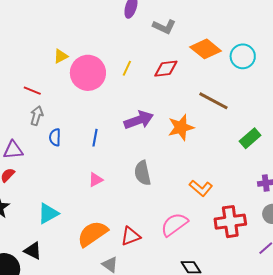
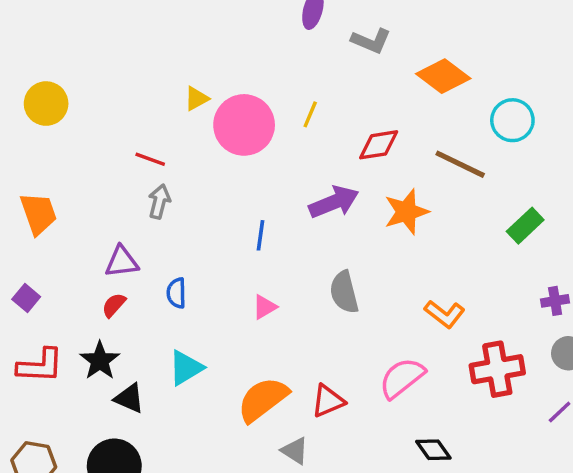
cyan circle: (243, 56) -> (512, 120), moved
red diamond: (166, 69) -> (379, 145), moved
blue semicircle: (55, 137) -> (176, 293), moved
black triangle: (33, 251) -> (129, 398), moved

